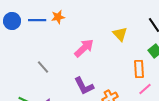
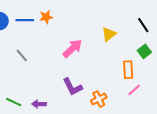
yellow triangle: (120, 34) -> (109, 34), turned 35
gray line: (43, 67) -> (22, 55), moved

